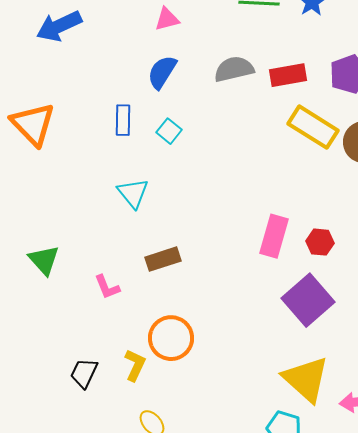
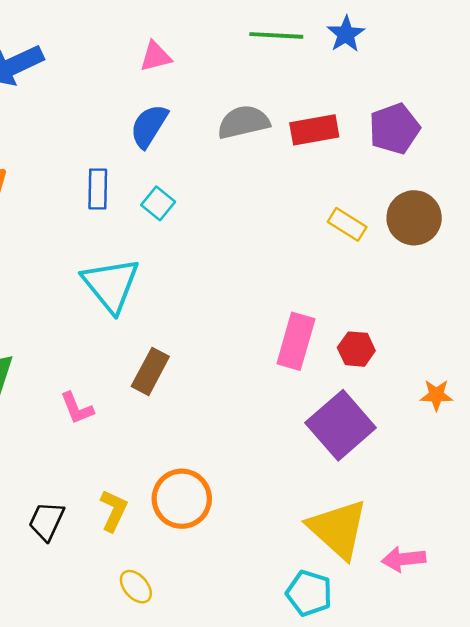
yellow rectangle: (313, 127) -> (347, 224), moved, size x0.6
cyan triangle: (133, 193) -> (111, 285), size x1.4
brown rectangle: (163, 259) -> (150, 371), turned -44
orange circle: (171, 338) -> (182, 499), moved

